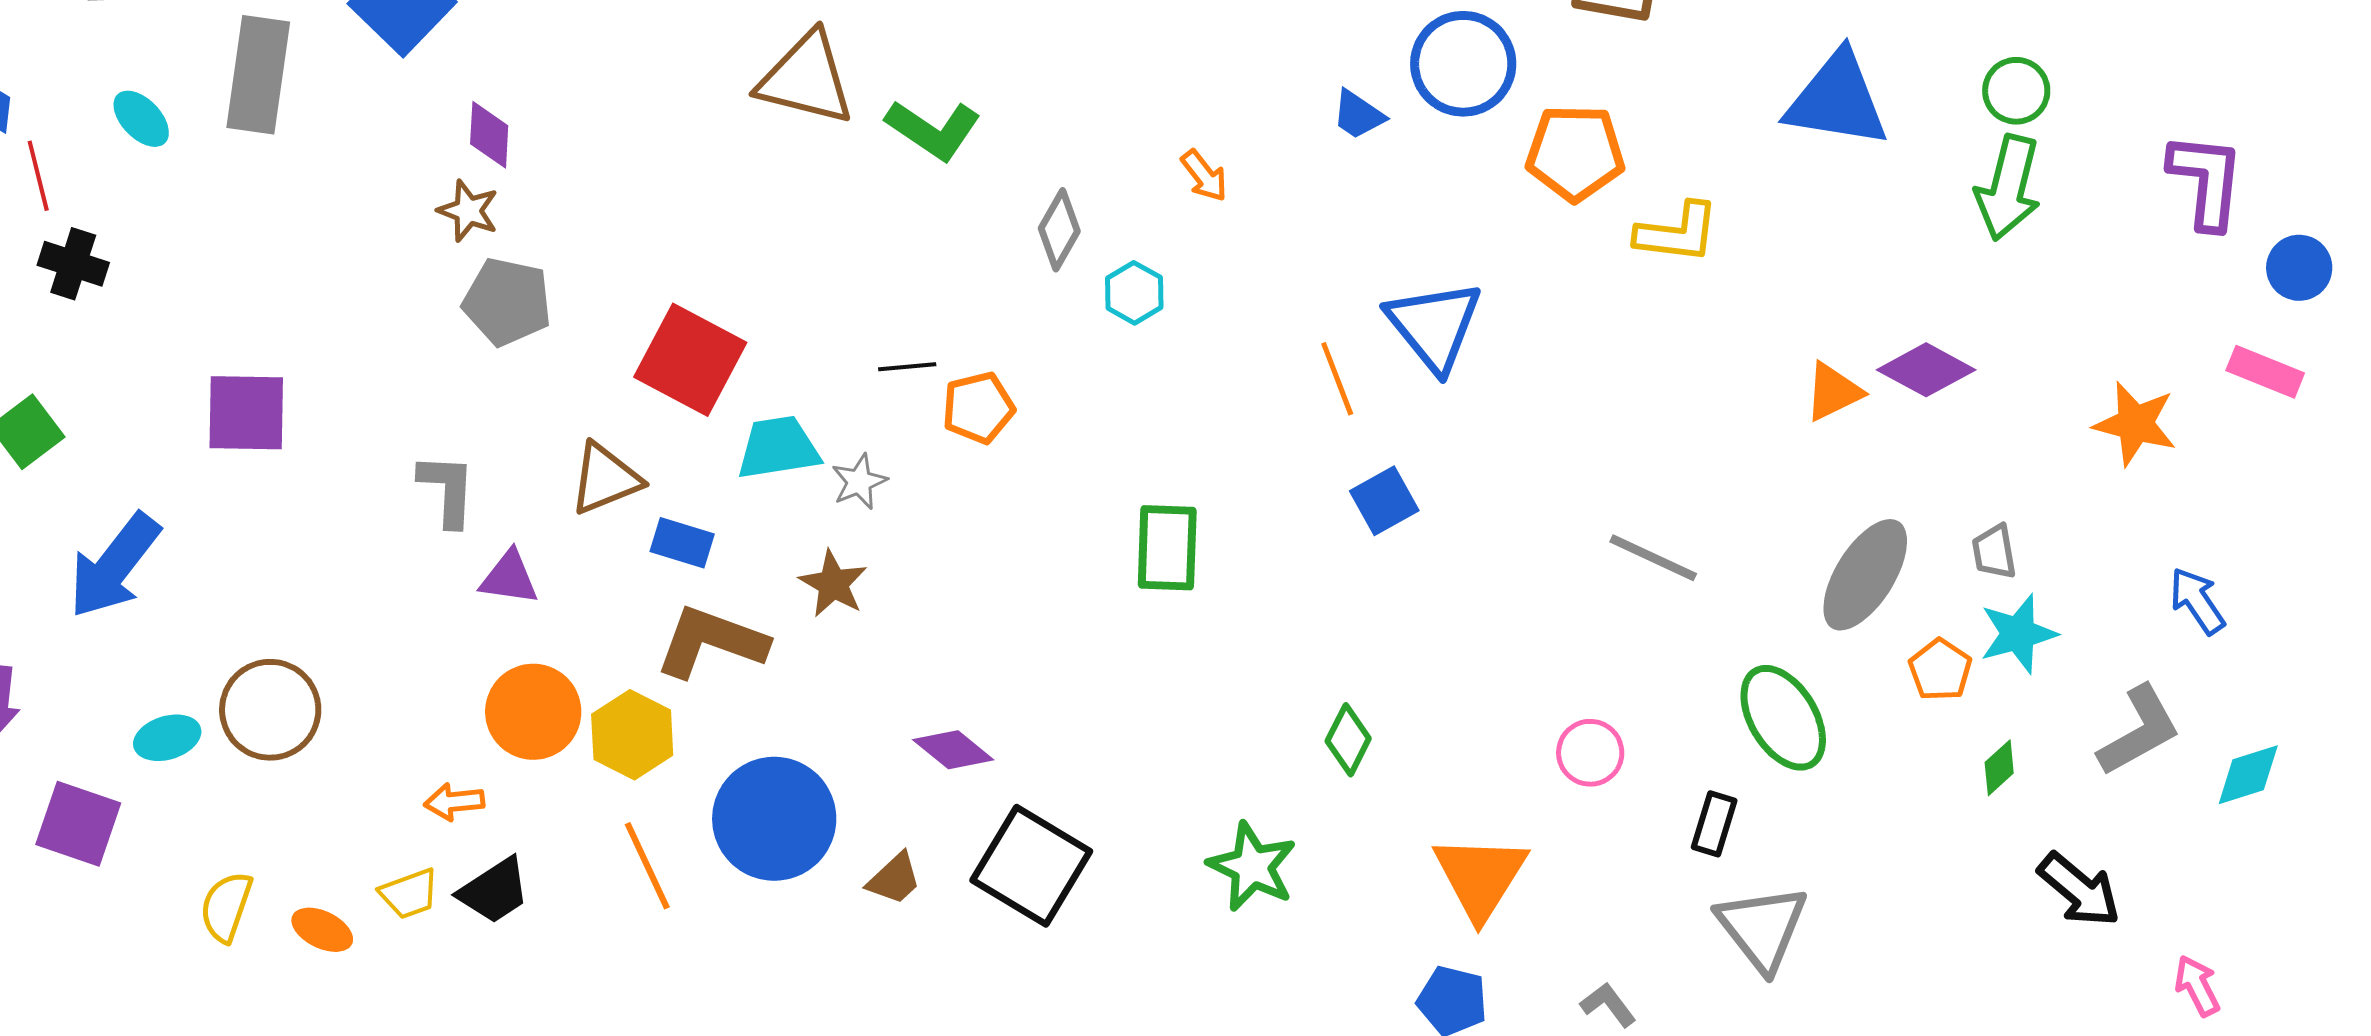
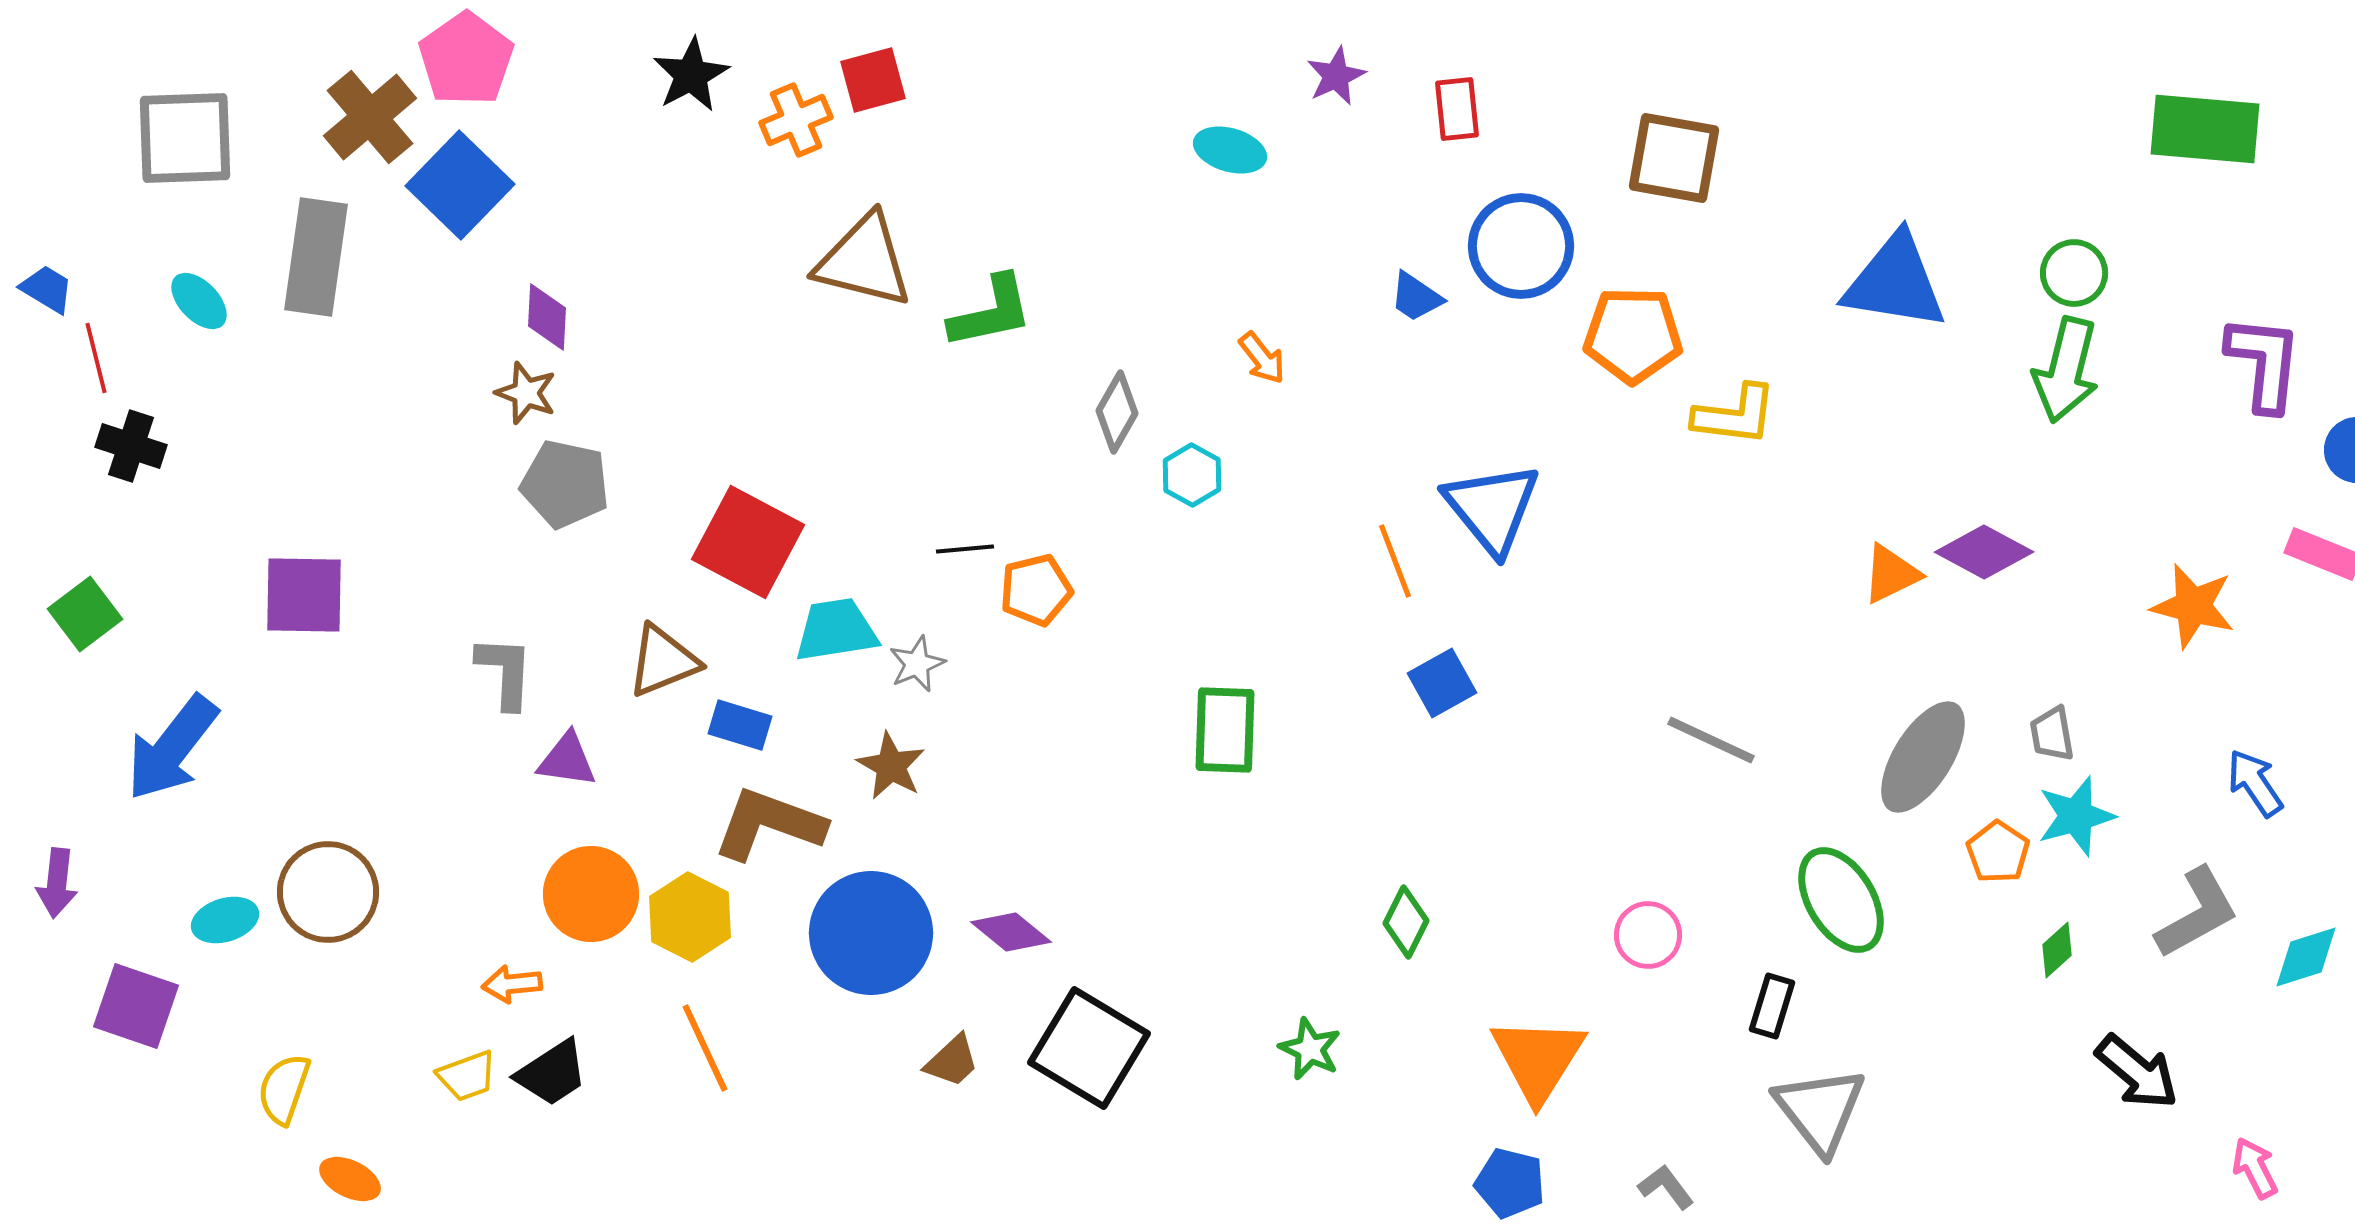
green L-shape: (933, 130) -> (991, 312), turned -46
blue circle: (774, 819) -> (871, 933), moved
green star: (1252, 867) -> (1310, 1049), size x0.7
orange ellipse: (322, 930) -> (350, 1179), moved

